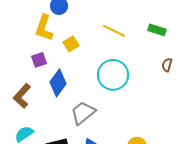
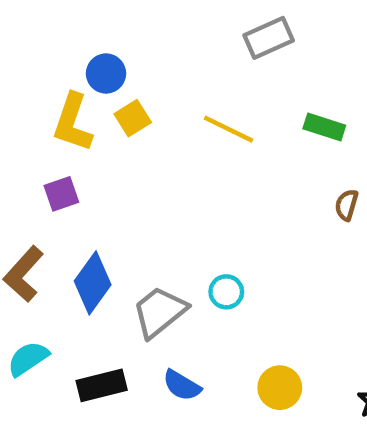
yellow square: (71, 44) -> (133, 118), moved
cyan circle: (113, 75) -> (226, 292), moved, size x0.5
blue diamond: (58, 83) -> (93, 283), moved

